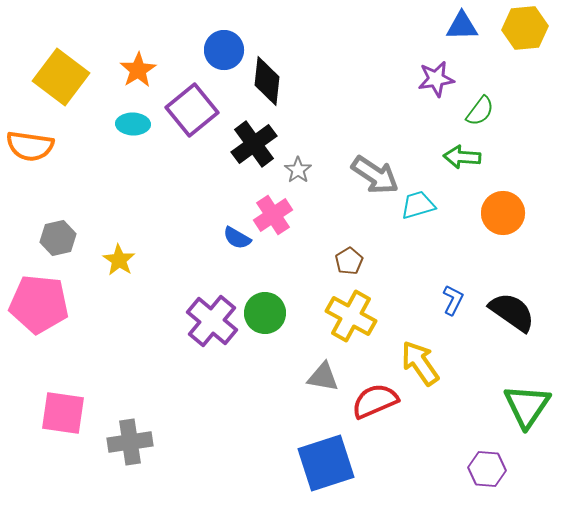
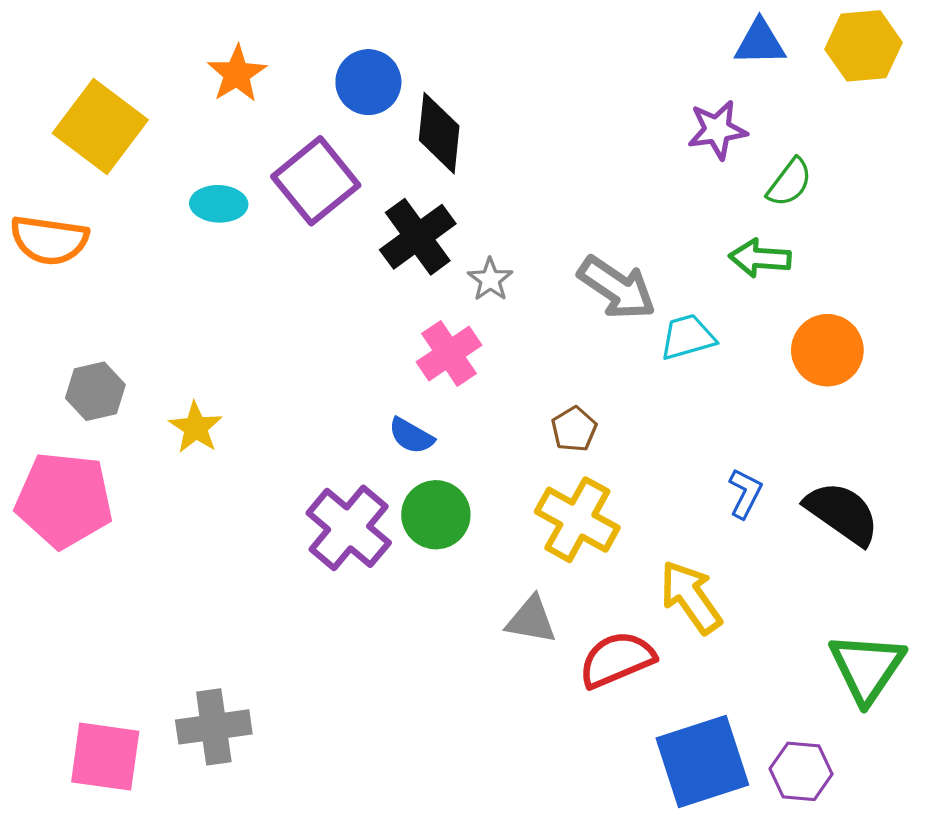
orange star: (138, 70) -> (237, 74), moved
blue semicircle: (237, 238) -> (411, 436), moved
pink square: (63, 413) -> (105, 757), moved
blue square: (326, 463) -> (702, 762), moved

